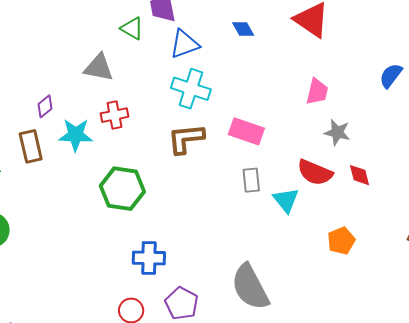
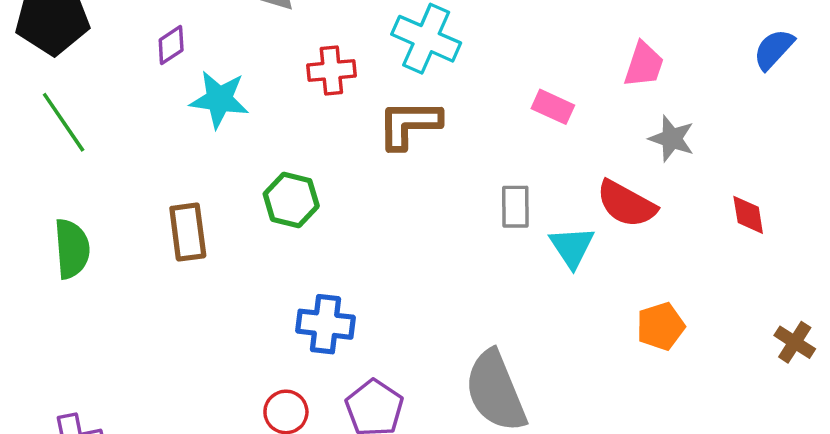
red cross: (115, 115) -> (331, 71), moved
pink rectangle: (246, 131) -> (553, 107), moved, size x0.7
brown rectangle: (31, 146) -> (188, 232), moved
red diamond: (359, 175) -> (748, 215), moved
green hexagon: (122, 189) -> (291, 200), size x0.7

